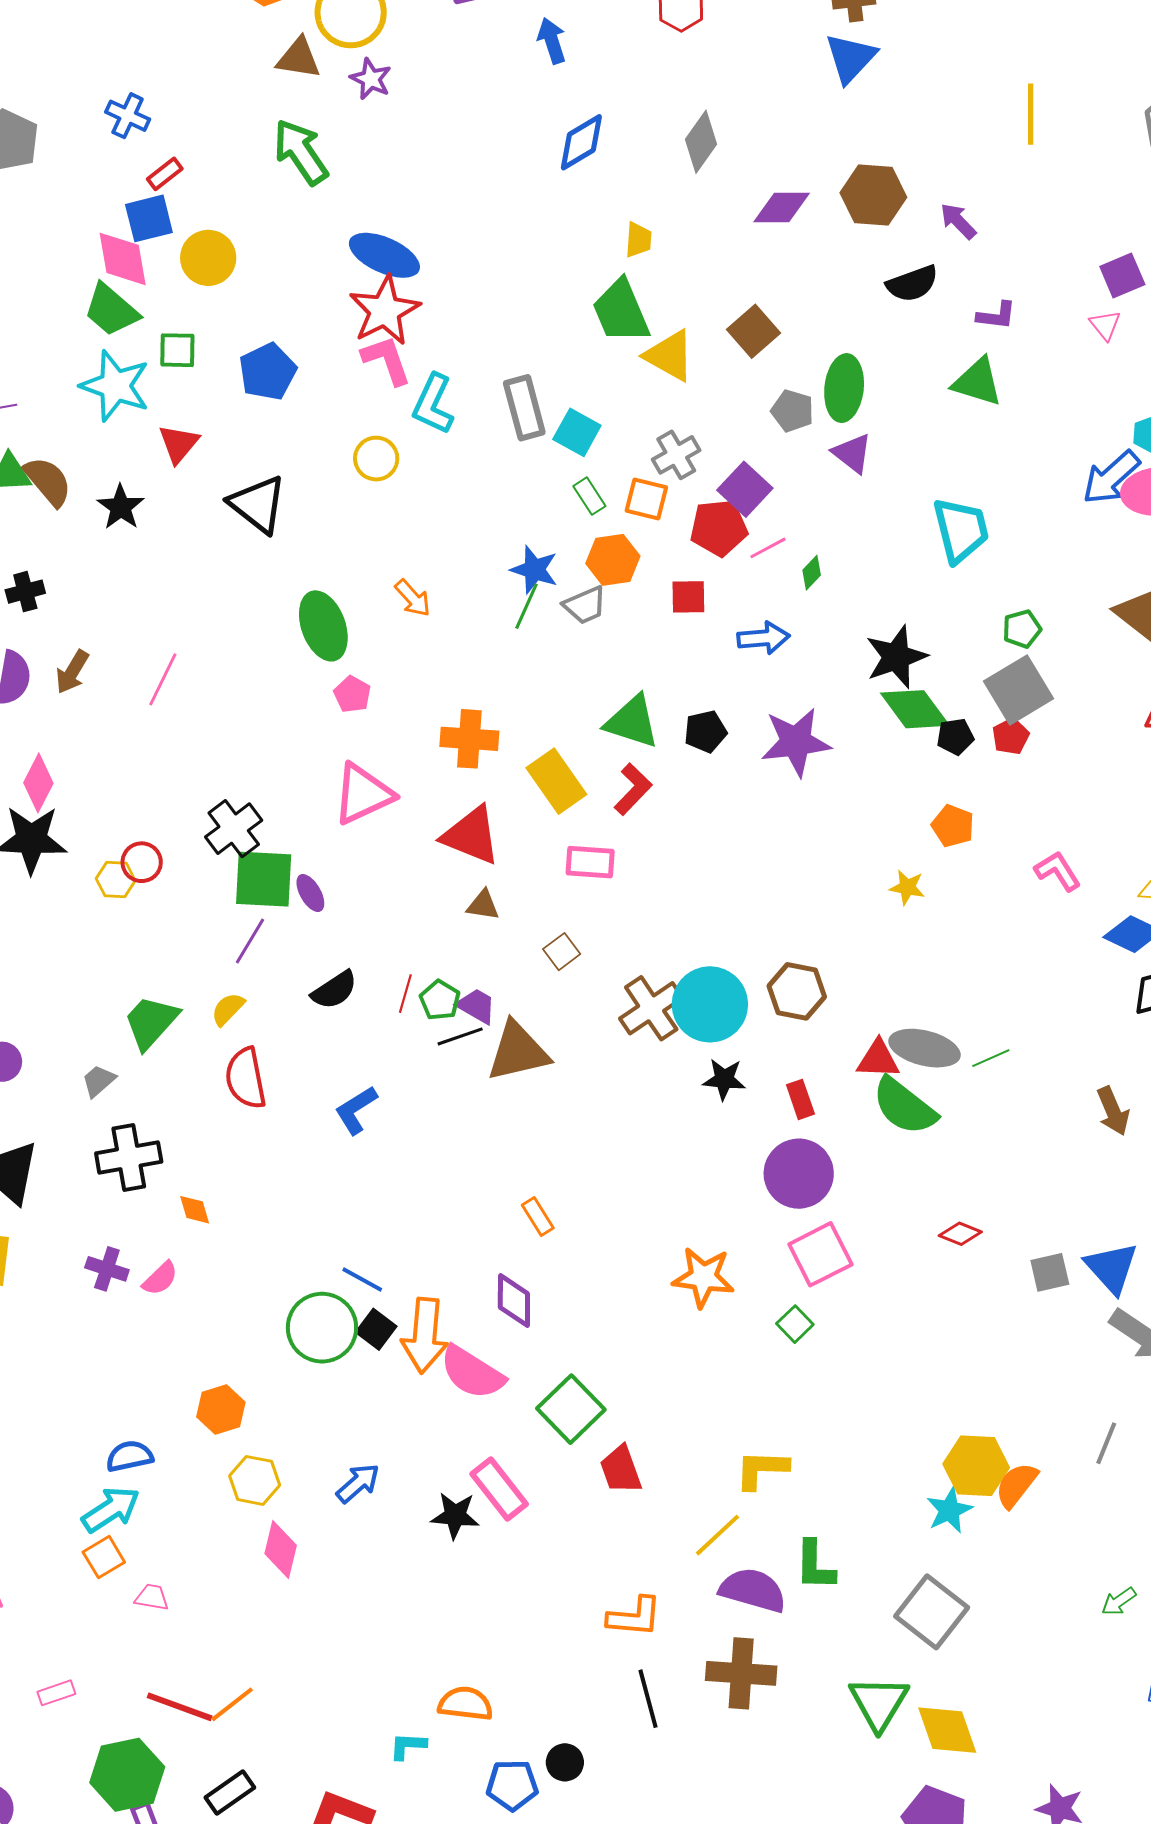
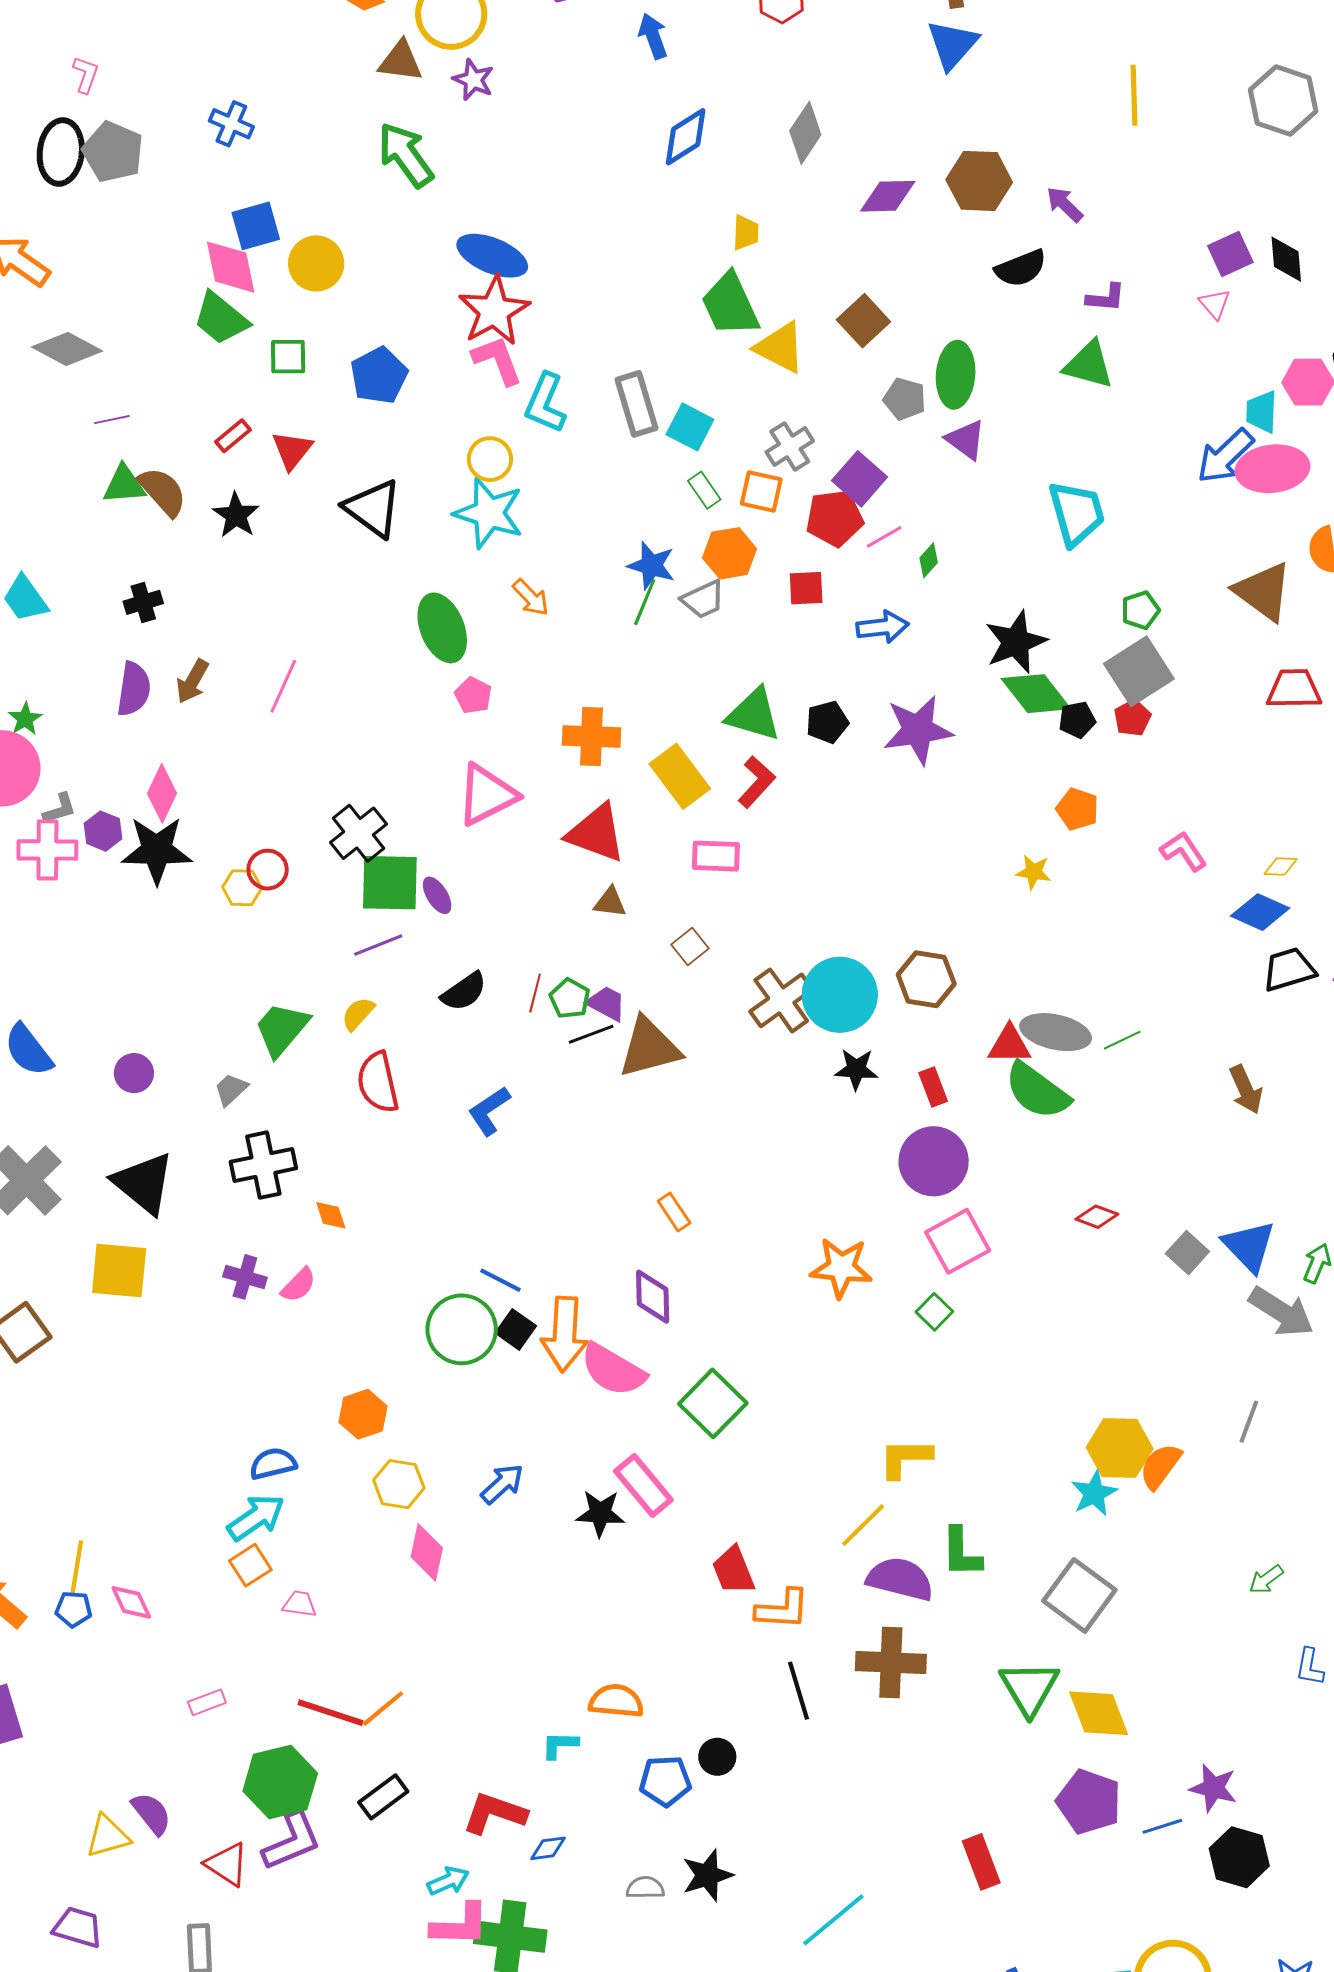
red rectangle: (165, 174) -> (233, 436), moved
cyan star: (115, 386) -> (489, 513), moved
purple line: (250, 941) -> (378, 945), turned 39
gray square: (1050, 1272) -> (1187, 1253), turned -33
red trapezoid: (621, 1470) -> (733, 1570), moved

